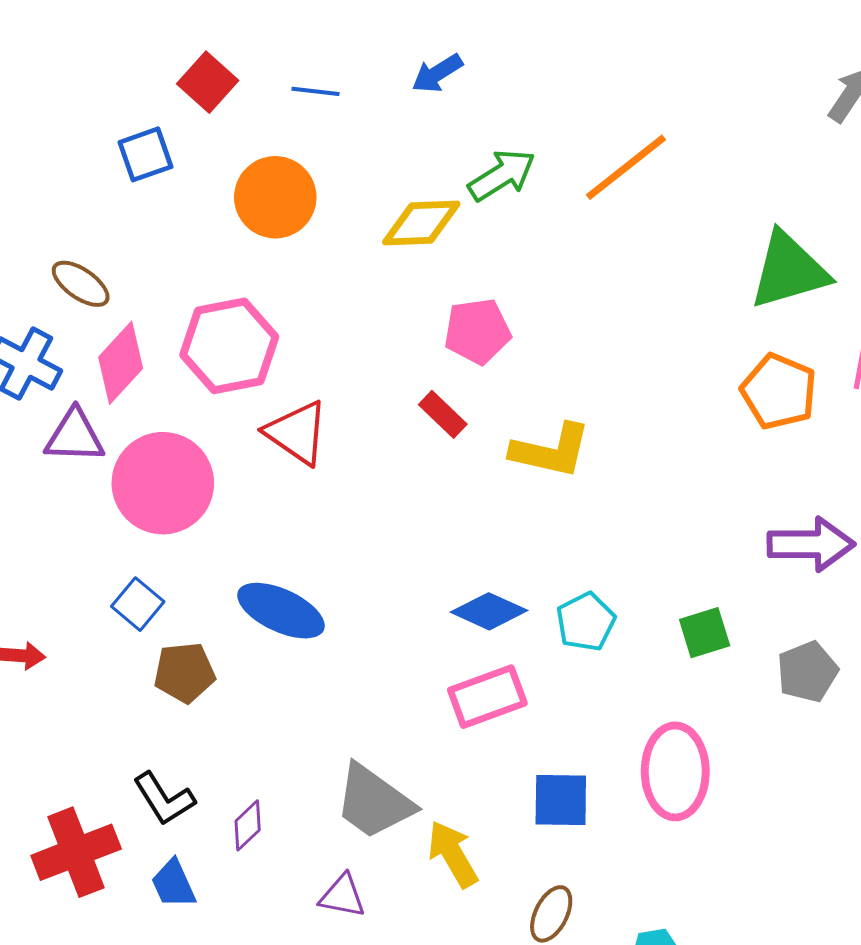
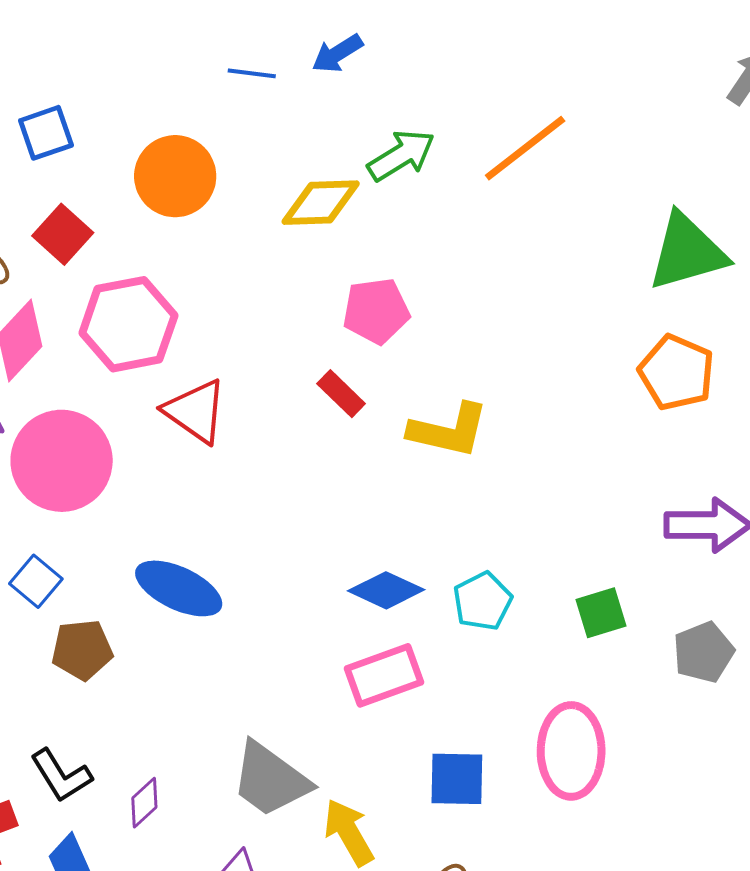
red square: (208, 82) -> (63, 234), moved
blue line: (315, 91) -> (252, 73), moved

